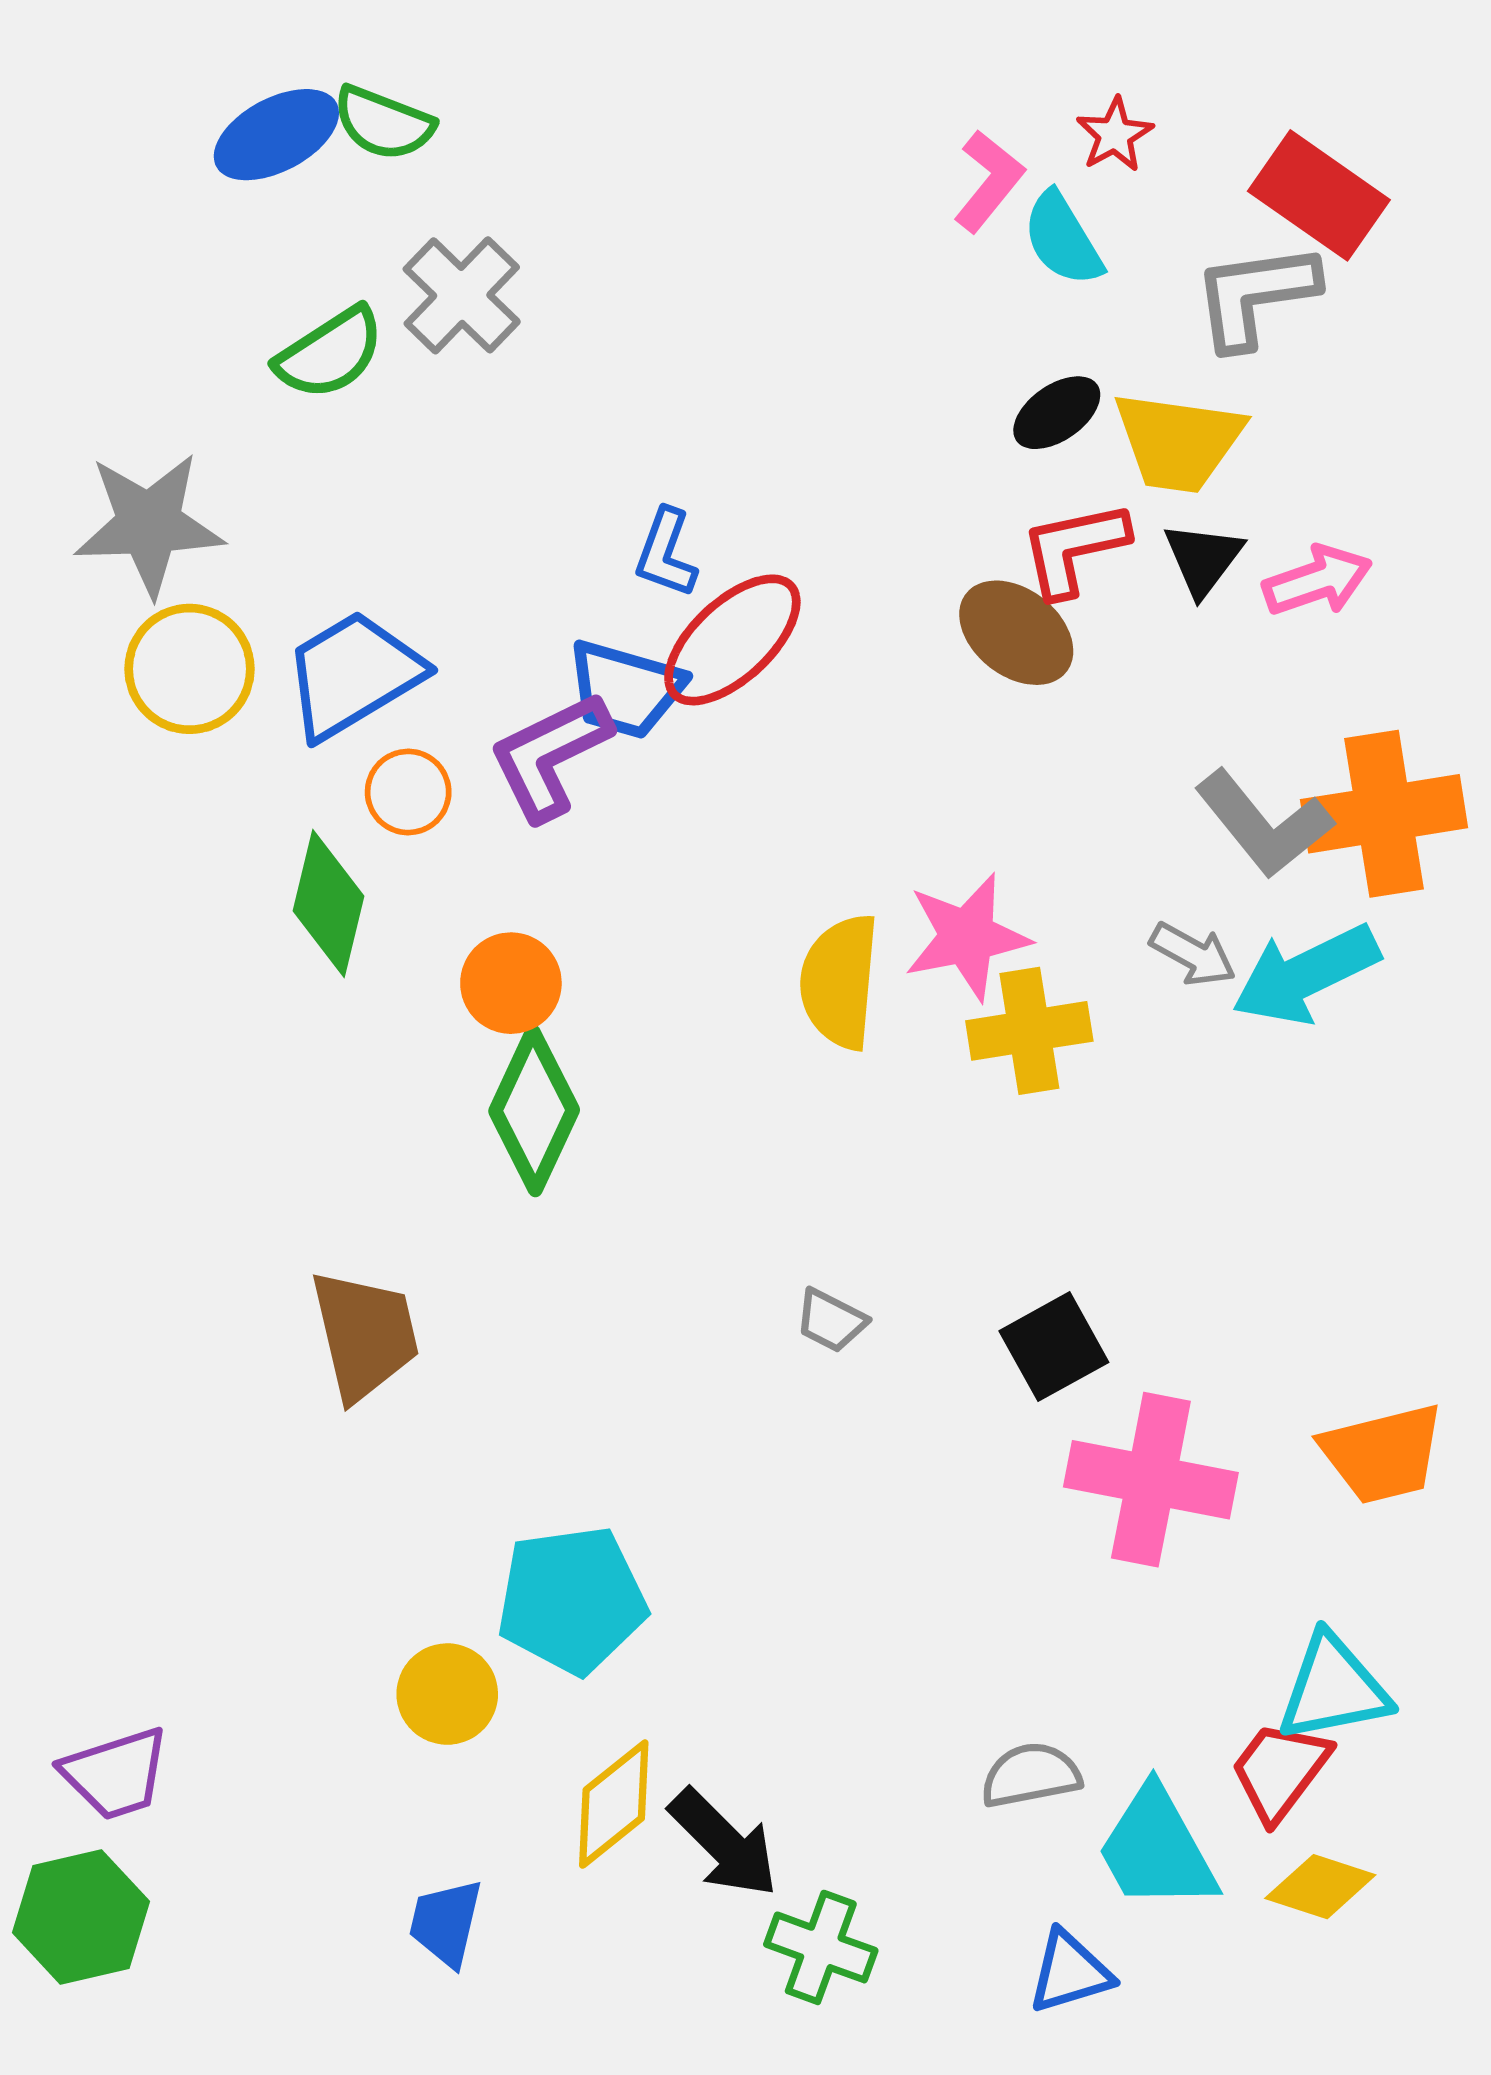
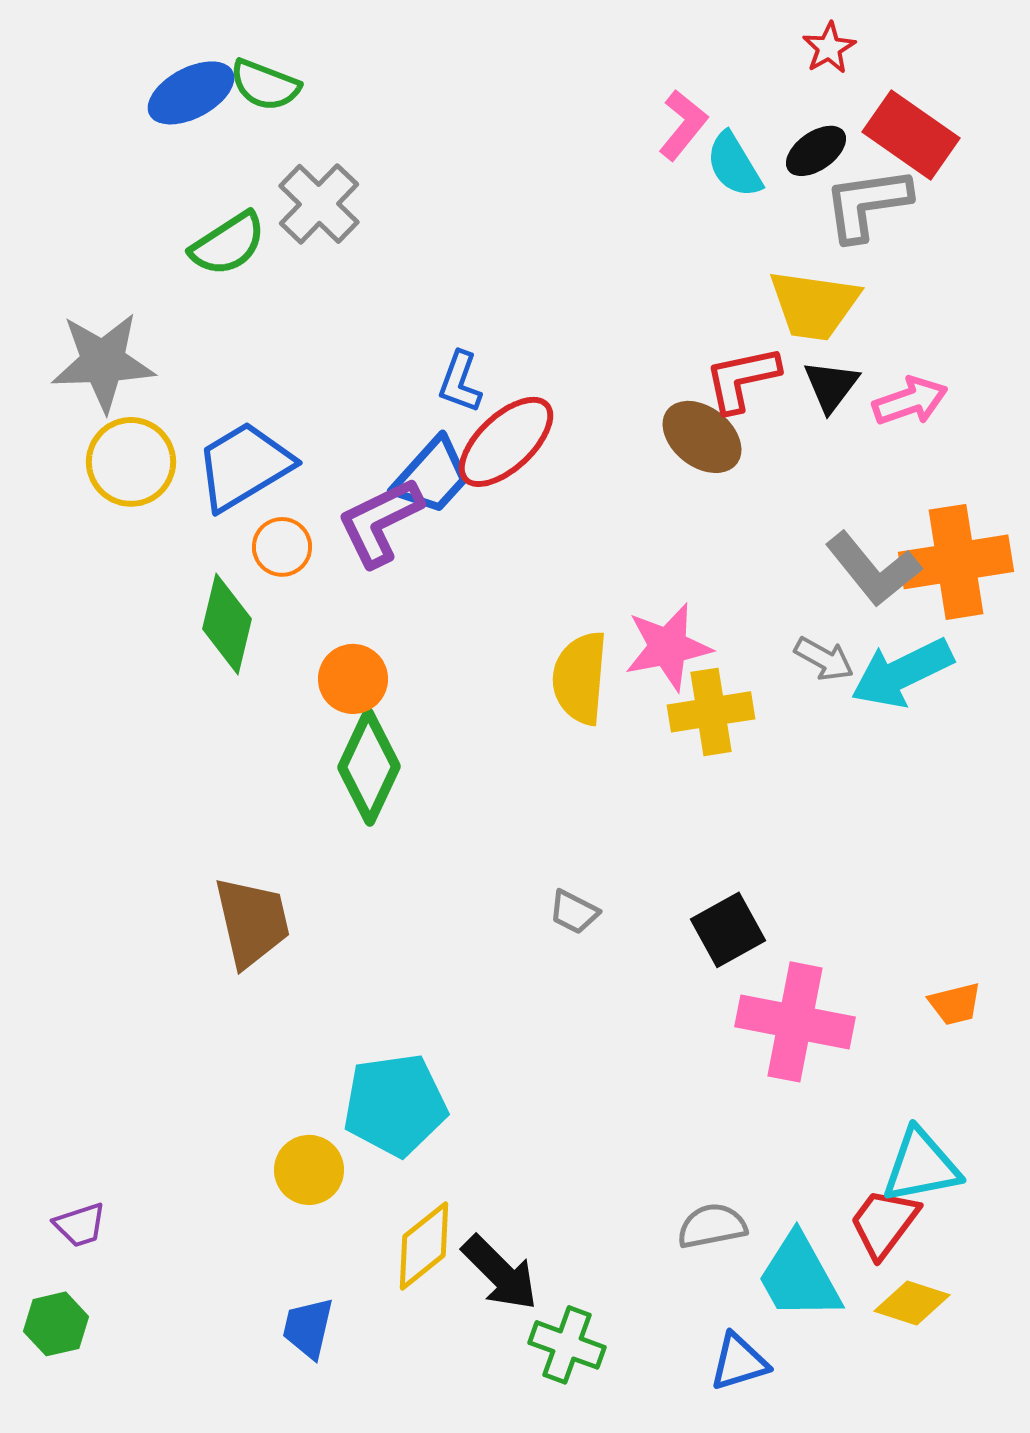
red star: (1115, 135) -> (829, 48), moved
black ellipse: (1057, 413) -> (816, 151), moved
blue trapezoid: (625, 689) -> (432, 476), turned -64
orange trapezoid: (1383, 1454) -> (955, 1004), size x0.6
purple trapezoid: (116, 1774) -> (80, 1225), size x0.7
green hexagon: (81, 1917) -> (56, 1324), size x0.7

